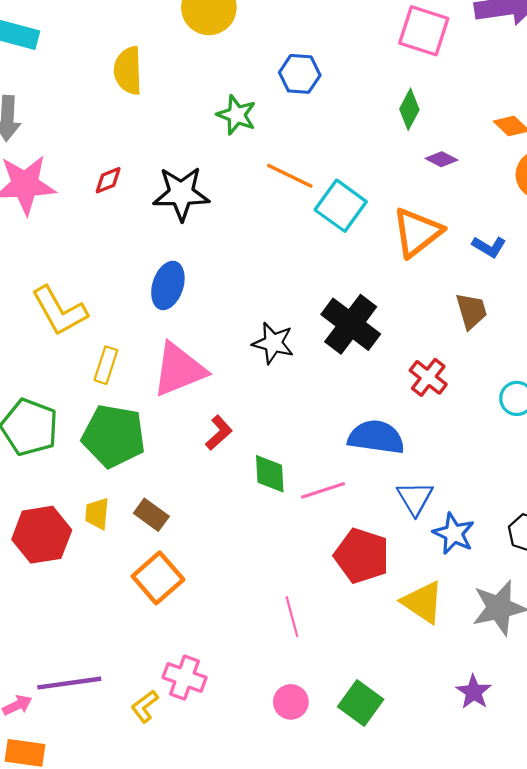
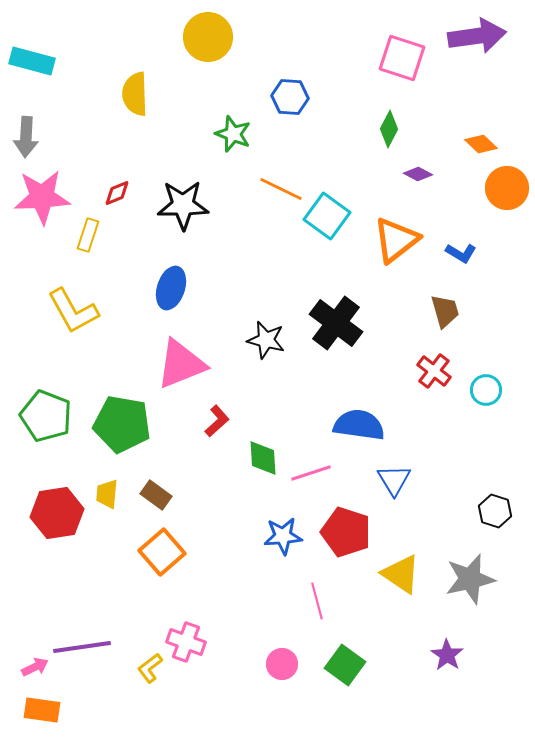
yellow rectangle: (106, 365) -> (88, 235), moved
red cross: (428, 377) -> (434, 371), moved
blue star: (454, 534) -> (283, 536), moved, turned -30
pink line: (292, 617) -> (317, 601), moved

